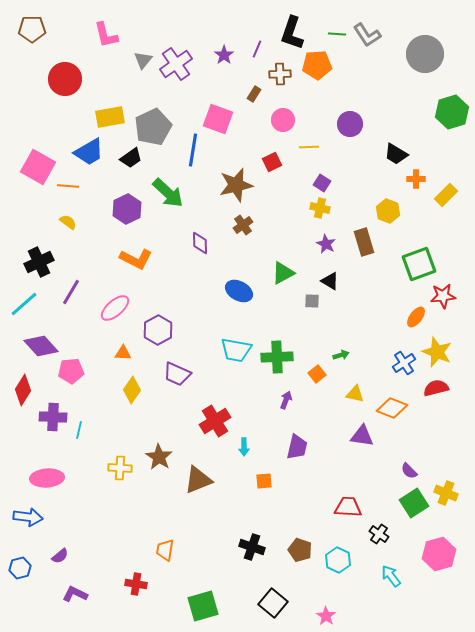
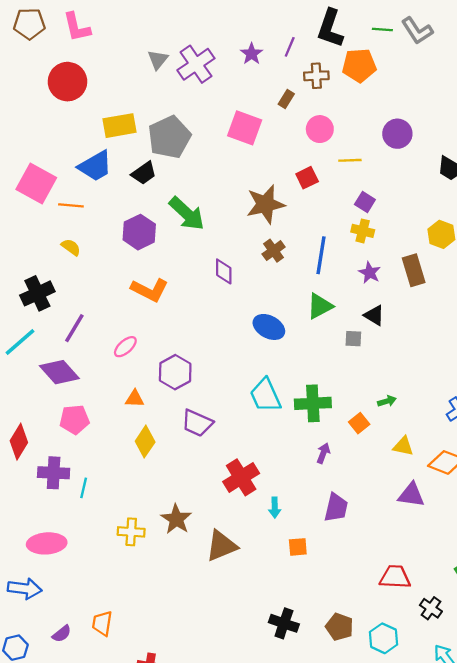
pink L-shape: (106, 35) -> (77, 27), moved
blue line: (193, 150) -> (321, 255), moved
pink ellipse: (115, 308) -> (125, 347), size x0.7
purple diamond: (41, 346) -> (59, 372), moved
cyan trapezoid: (236, 350) -> (265, 395), turned 56
orange trapezoid: (165, 550) -> (102, 623), moved

